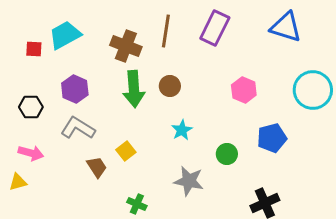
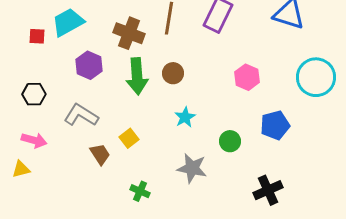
purple hexagon: (75, 89) -> (89, 65), moved

